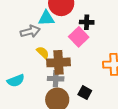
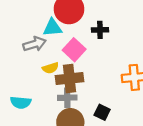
pink square: (79, 37) -> (74, 50), moved
yellow semicircle: (43, 53) -> (50, 68), turned 120
cyan semicircle: (16, 81) -> (21, 102), turned 30

